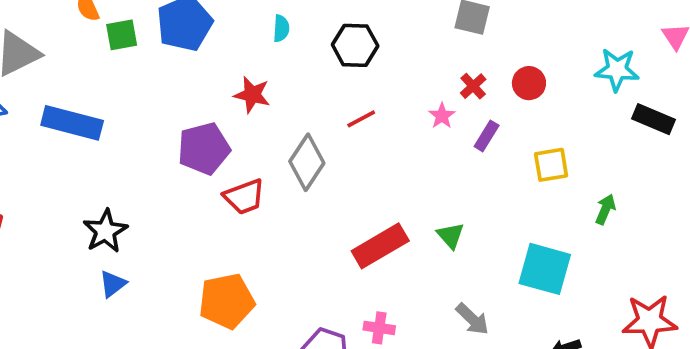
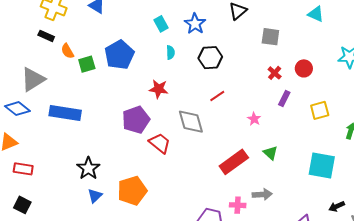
pink star: (442, 116) -> (254, 119), moved
gray diamond: (307, 162) -> (191, 122), turned -44
red trapezoid: (244, 197) -> (160, 143), turned -115
orange pentagon: (227, 301) -> (132, 191), moved
gray arrow: (472, 319) -> (262, 194), moved, turned -42

